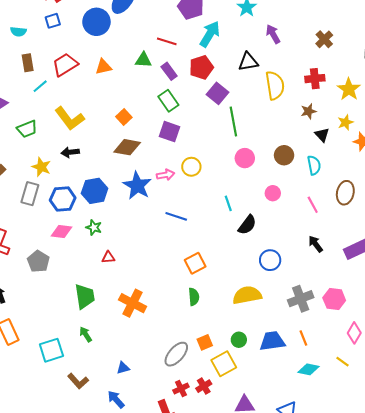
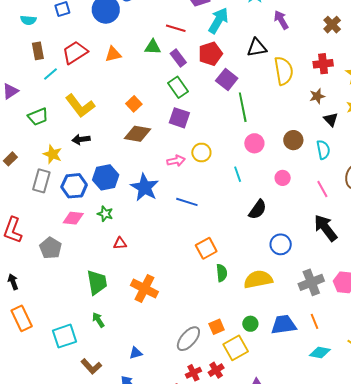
blue star: (137, 186) -> (145, 187), moved
cyan line: (228, 203) -> (238, 174), moved
black arrow: (316, 244) -> (326, 228), size x1.6
green semicircle: (194, 297) -> (222, 273), moved

